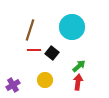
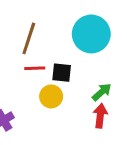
black square: (52, 53) -> (62, 73), turned -32
yellow circle: (45, 80) -> (51, 96), moved

